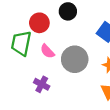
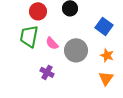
red circle: (39, 23) -> (38, 11), moved

